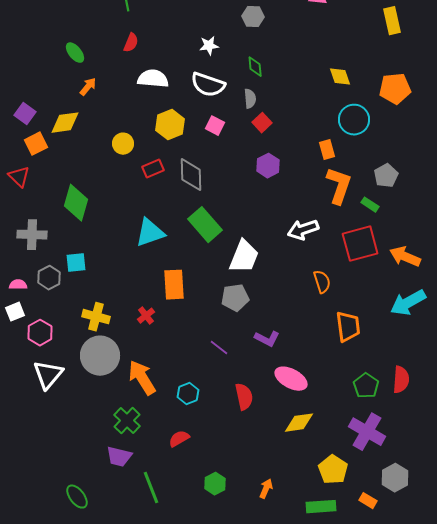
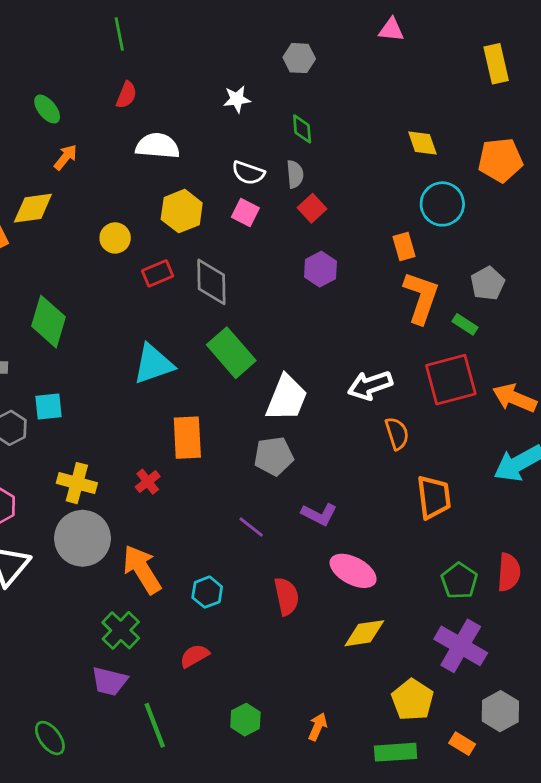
white semicircle: (208, 85) -> (248, 173), moved, size x0.7
white arrow: (303, 230) -> (370, 385), moved

